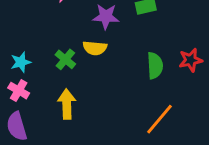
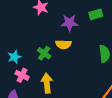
pink cross: (19, 91) -> (22, 75), moved

